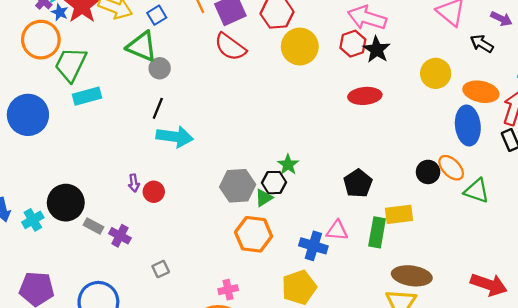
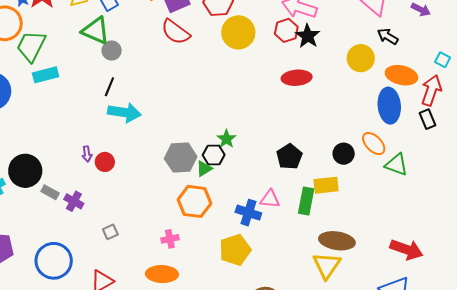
black arrow: (482, 44) -> (388, 36), moved
black circle: (428, 172) -> (344, 154), moved
pink cross: (228, 290) -> (170, 239), moved

